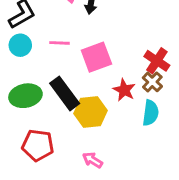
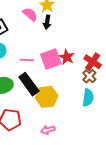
pink line: (59, 43) -> (27, 60), moved
red star: (124, 90) -> (67, 57), moved
pink arrow: (92, 160) -> (48, 130), turned -48

